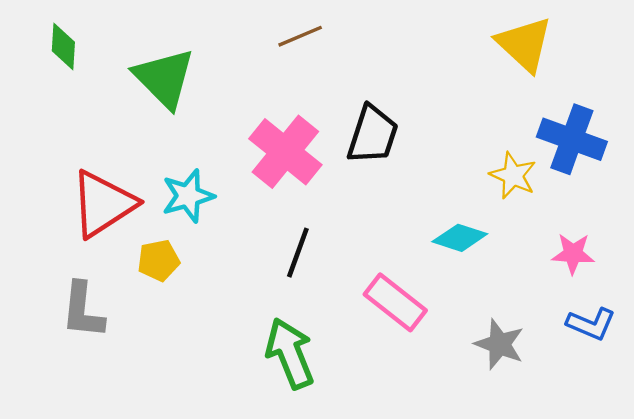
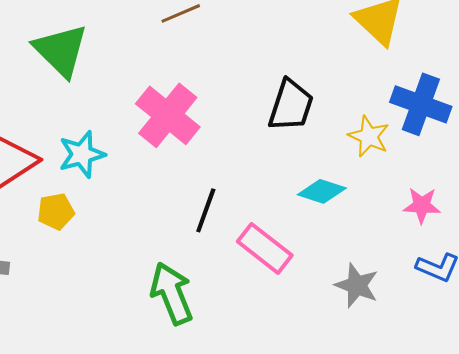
black trapezoid: (373, 135) -> (291, 105), moved
black line: (298, 253) -> (206, 210), moved

